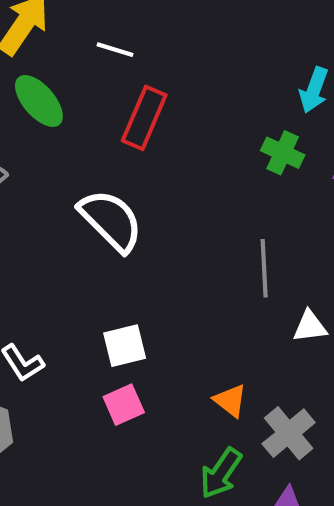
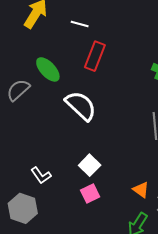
green ellipse: (39, 101) -> (48, 69), moved
white square: (125, 346) -> (90, 165), turned -30

